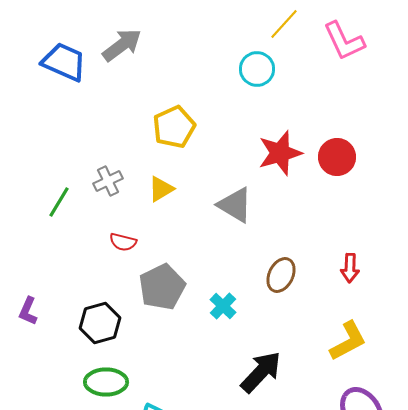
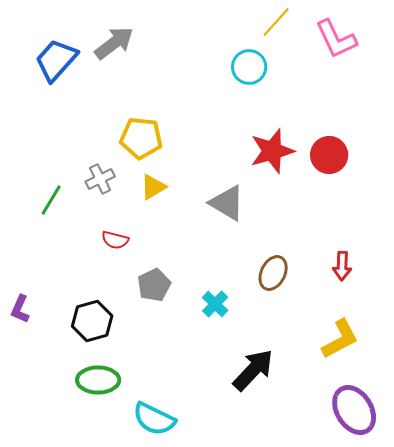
blue trapezoid: (64, 62) -> (56, 60), turned -72
yellow pentagon: (174, 127) -> (141, 138), moved, turned 30
gray pentagon: (162, 287) -> (154, 285), size x0.7

